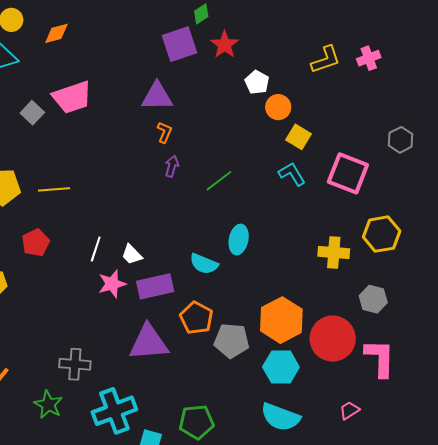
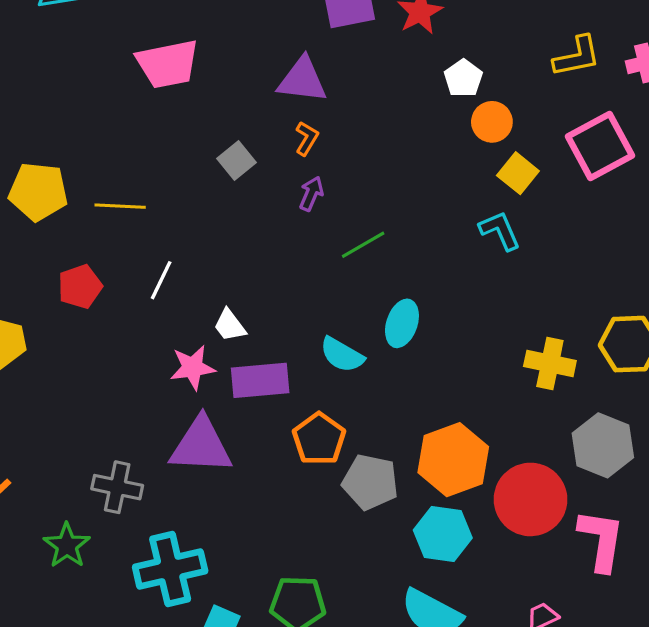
gray square: (32, 113) -> (236, 161), moved
pink square: (348, 173) -> (600, 146), moved, turned 33
green line: (219, 181) -> (363, 245), moved
white line: (96, 249) -> (161, 280), moved
gray hexagon: (373, 299) -> (603, 445), size x1.4
purple triangle: (149, 342) -> (201, 446), moved

